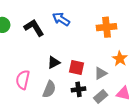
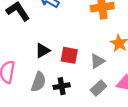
black cross: (78, 89) -> (62, 86), moved

